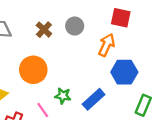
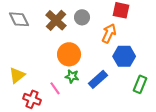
brown cross: (44, 30) -> (56, 20), size x1.5
orange circle: (33, 70) -> (69, 54), moved

